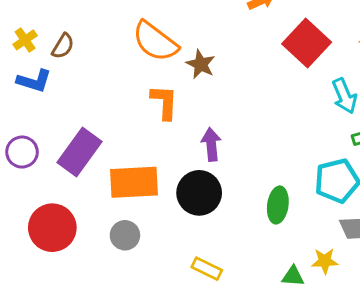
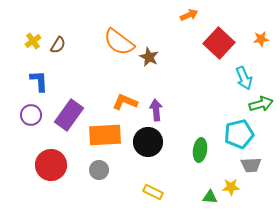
blue L-shape: (34, 81) -> (39, 81), moved, turned -110
orange L-shape: (164, 102) -> (125, 102), moved, turned -70

